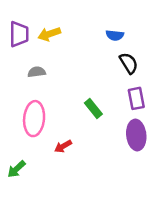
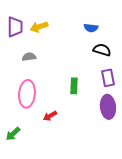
black semicircle: (129, 63) -> (102, 50), turned -42
green rectangle: (93, 108) -> (74, 86), turned 42

